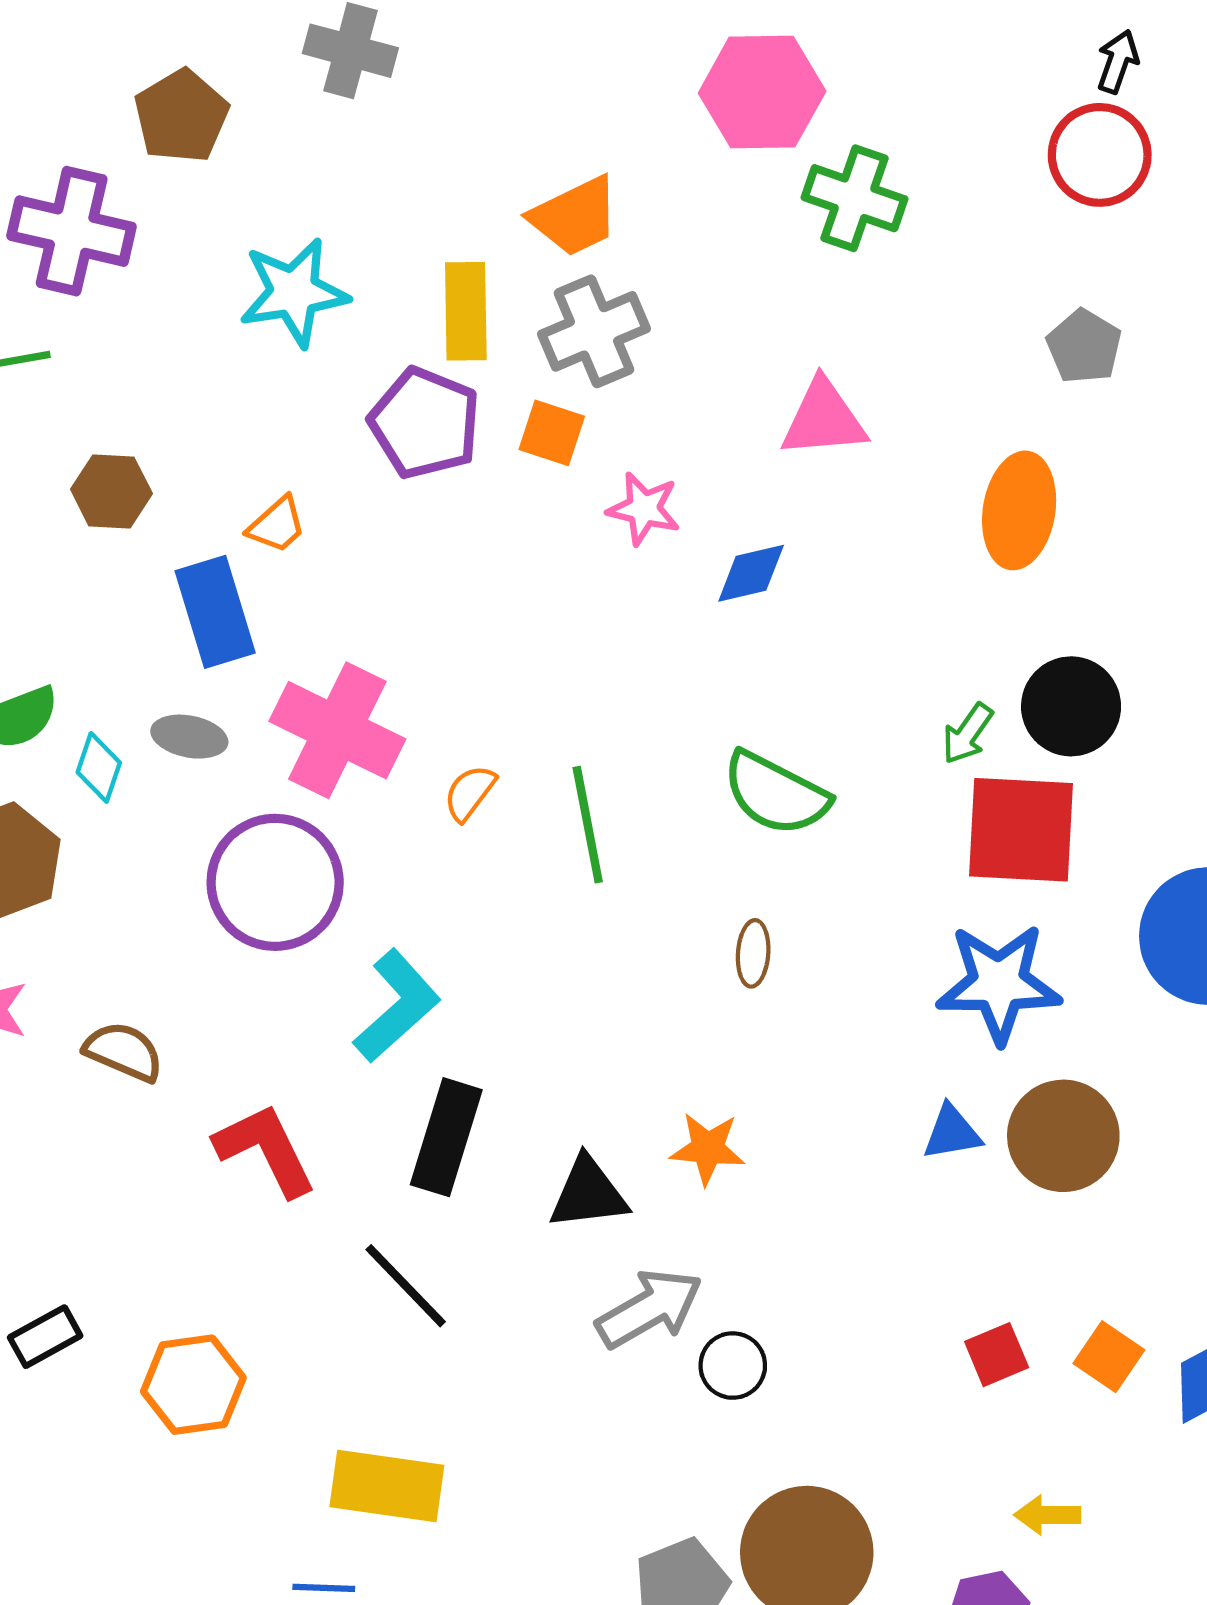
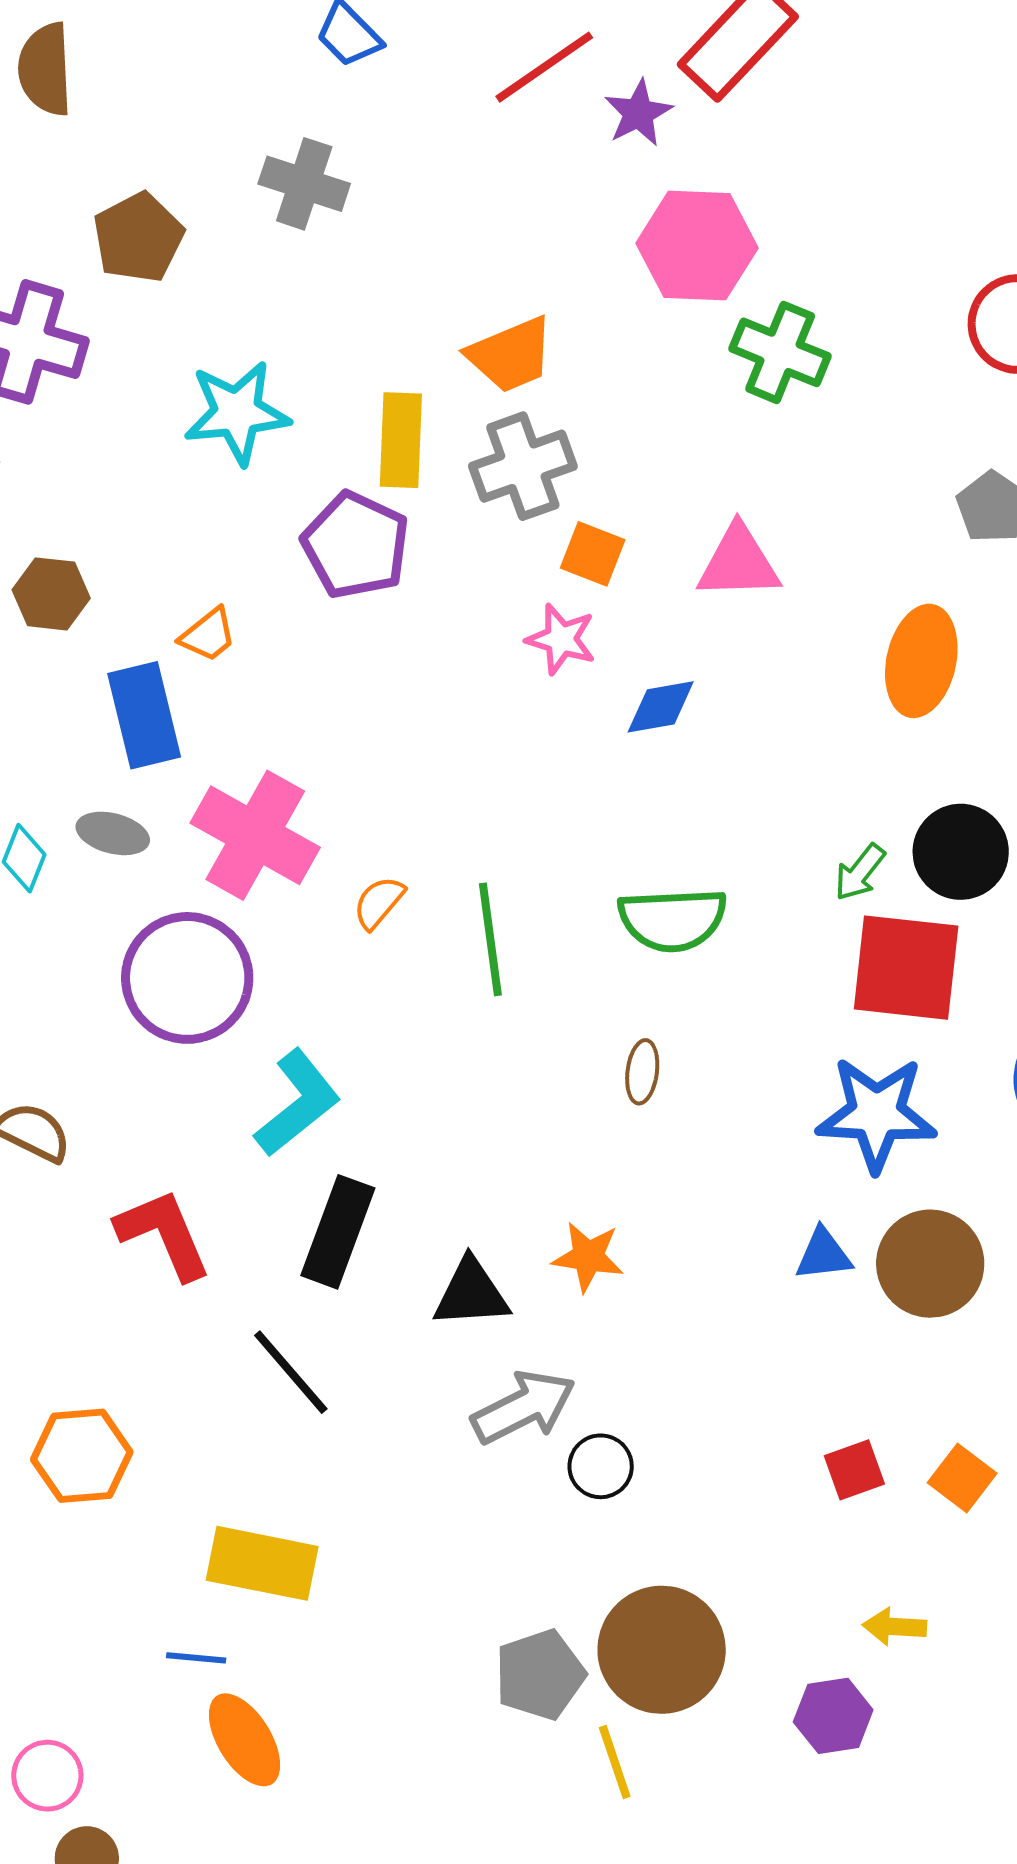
orange square: (552, 433) -> (593, 554), moved
green semicircle: (776, 793) -> (672, 920), turned -33

